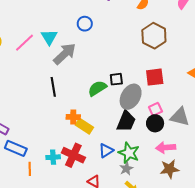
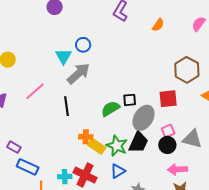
blue circle: (85, 24) -> (83, 45), moved
brown hexagon: (154, 36) -> (187, 70), moved
pink line: (25, 43) -> (35, 91), moved
green star: (129, 153) -> (117, 146), moved

